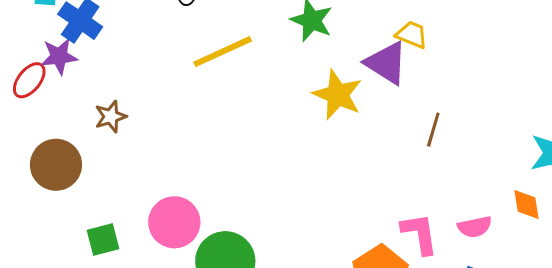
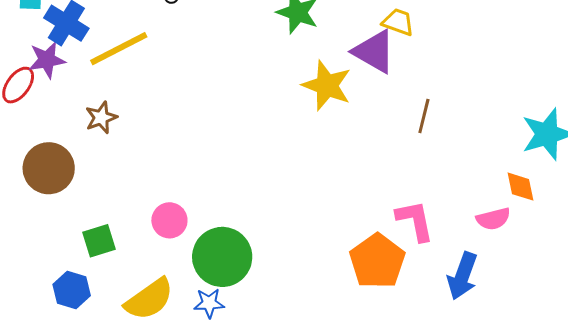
yellow line: (223, 52) -> (119, 49), moved
pink circle: (174, 222) -> (169, 220), size x0.7
pink semicircle: (475, 227) -> (493, 219), moved

